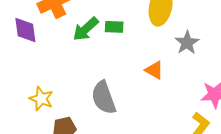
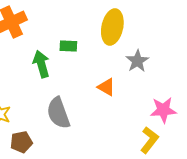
green arrow: (86, 29) -> (41, 64), moved, turned 116

